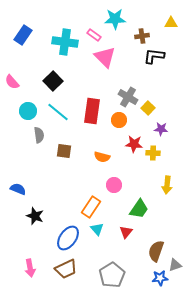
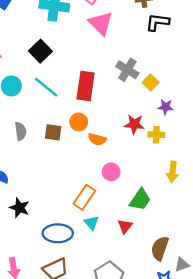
orange circle: (119, 120) -> (79, 122), moved
gray semicircle: (39, 135) -> (21, 131), moved
blue ellipse: (68, 238) -> (58, 233), turned 55

